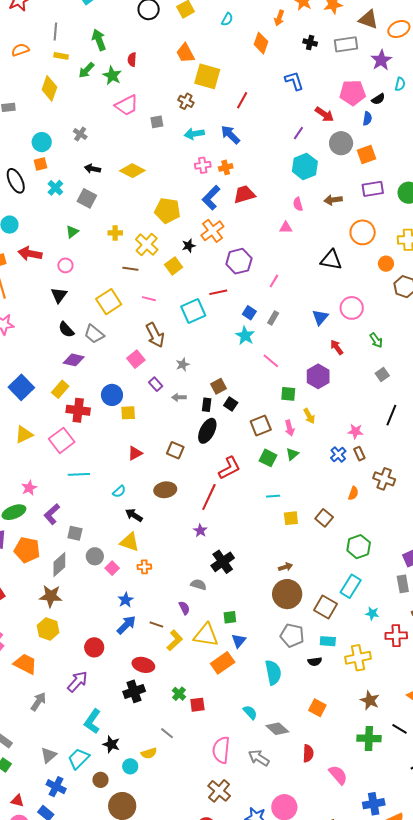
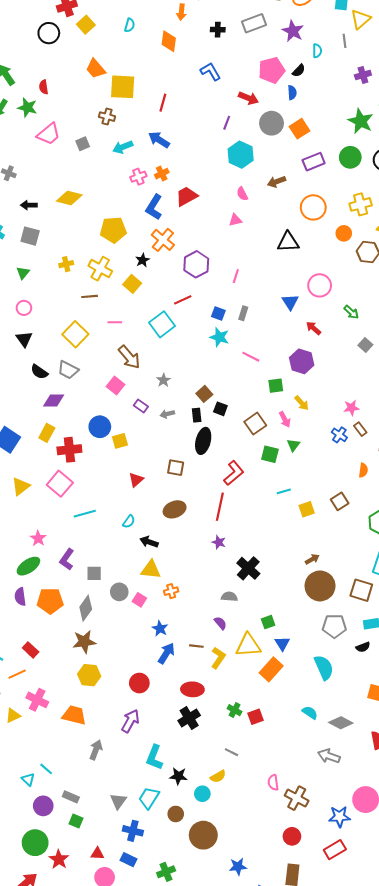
brown square: (324, 518) -> (340, 501), turned 30
pink semicircle: (221, 750) -> (273, 782), moved, size x0.6

